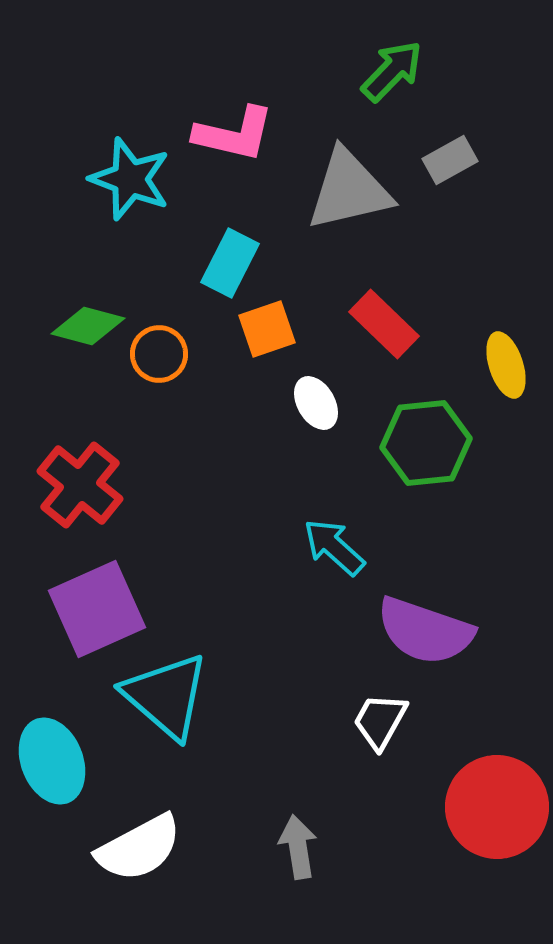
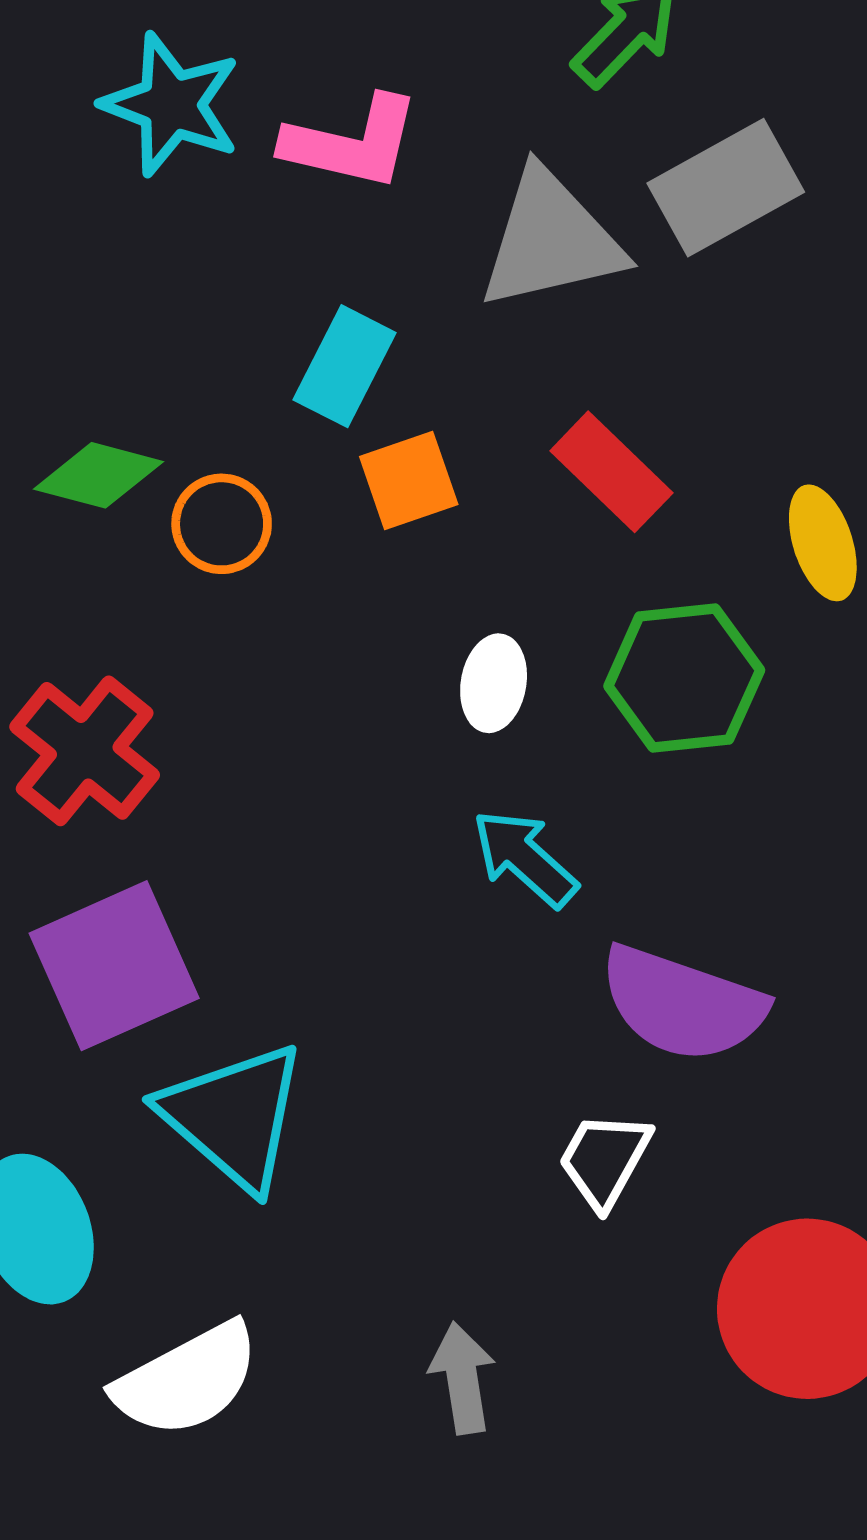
gray rectangle: (450, 160) -> (726, 188), size x1.6
cyan star: (130, 179) -> (171, 105), moved
white ellipse: (316, 403) -> (494, 683), moved, turned 40

